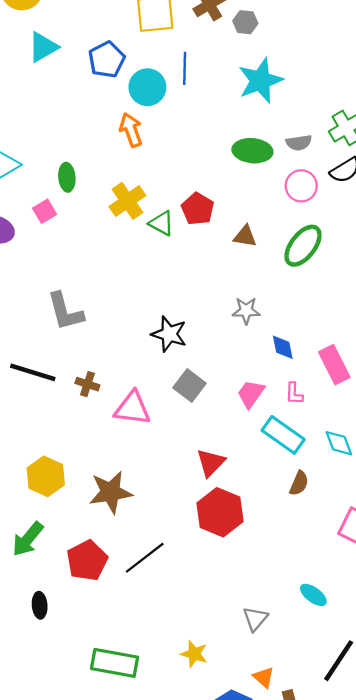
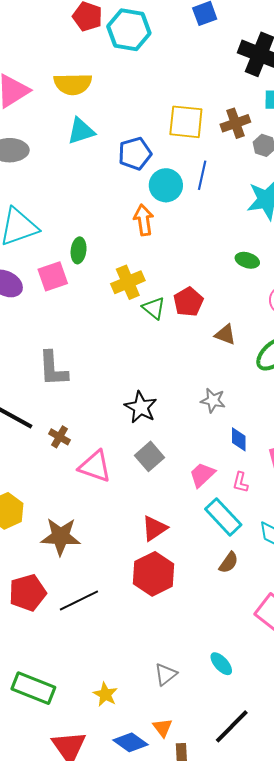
green ellipse: (252, 151) -> (247, 260), size x0.7
pink square: (45, 211) -> (53, 276), size x1.4

